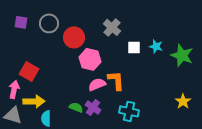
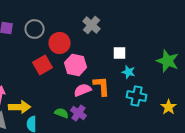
gray cross: (112, 27) -> (92, 25), moved
cyan star: (156, 46) -> (129, 72), moved
red square: (29, 71) -> (43, 65), moved, turned 30
cyan cross: (129, 111) -> (137, 96), moved

